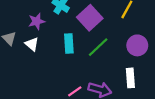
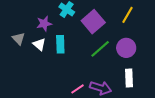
cyan rectangle: (69, 43) -> (60, 44), moved
purple circle: (137, 45) -> (126, 48), moved

